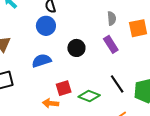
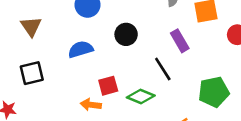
purple rectangle: (111, 44) -> (180, 41), moved
black line: (117, 84) -> (163, 69), moved

